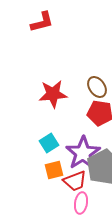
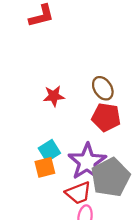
red star: (53, 94) -> (54, 96), size x0.7
orange square: (54, 170) -> (45, 167), moved

